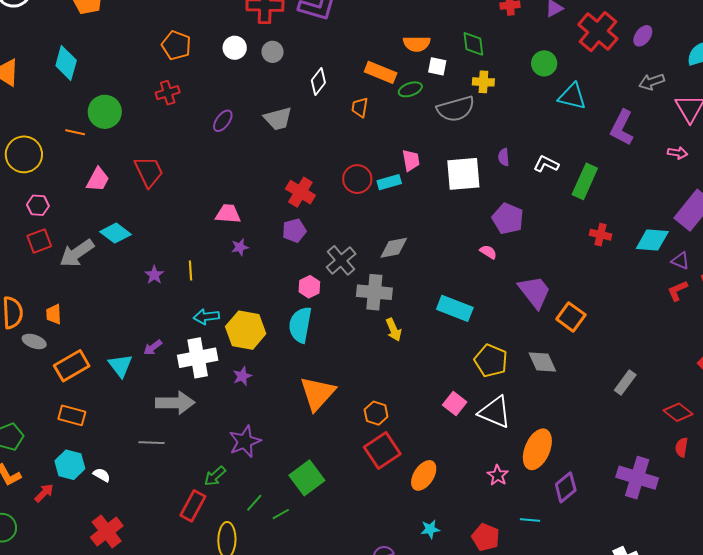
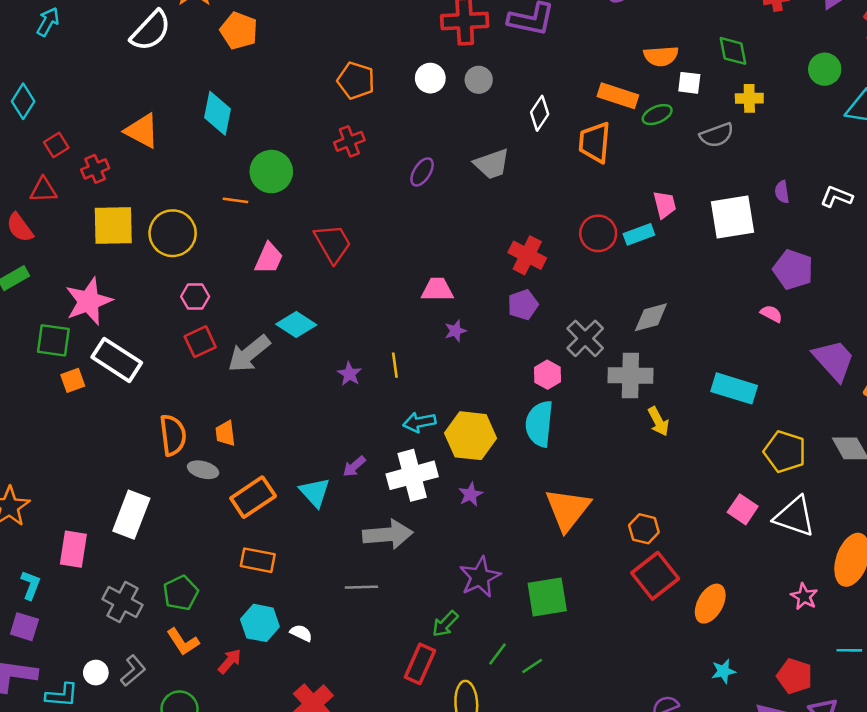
orange trapezoid: (360, 107) -> (595, 142), size x1.6
gray semicircle: (456, 109) -> (717, 135), size x0.7
green square: (307, 478) -> (547, 597), moved, turned 32

